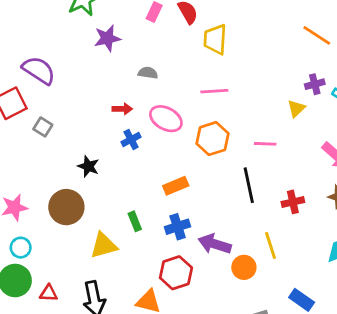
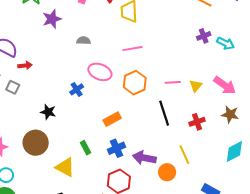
yellow triangle: (296, 108) -> (196, 86), moved
red arrow: (122, 109) -> (25, 65), moved
yellow triangle: (104, 245) -> (65, 167), turned 50

